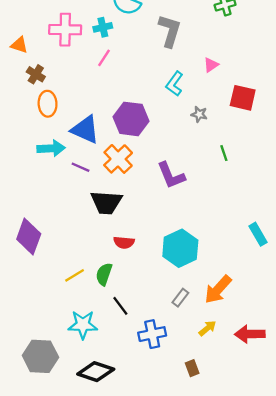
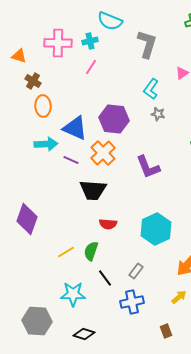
gray star: (199, 114) -> (158, 114), moved
gray rectangle: (180, 298) -> (136, 271), moved
black diamond: (96, 372) -> (84, 334), size x0.7

